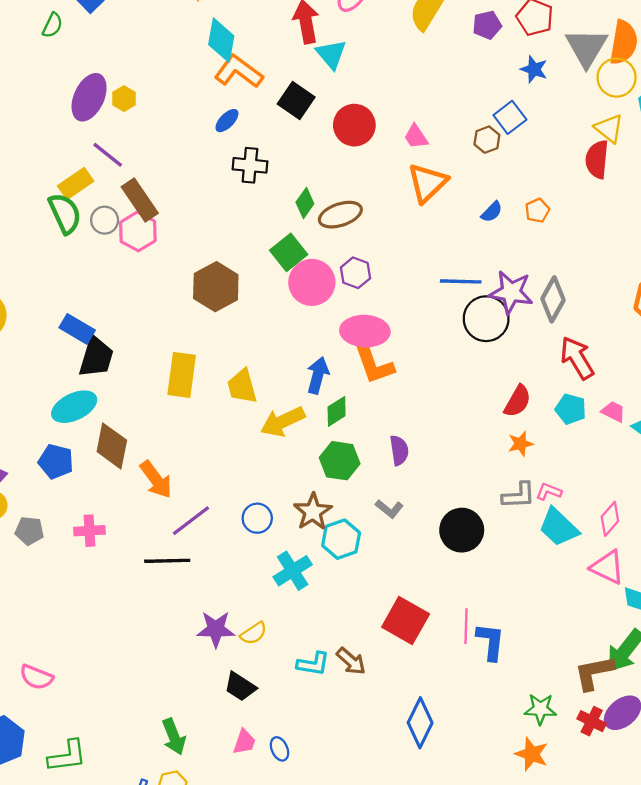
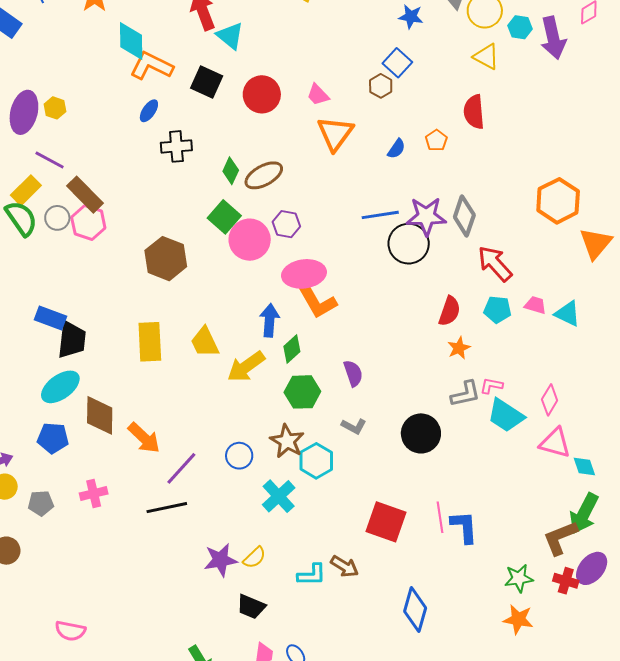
red semicircle: (597, 159) -> (474, 112), moved

